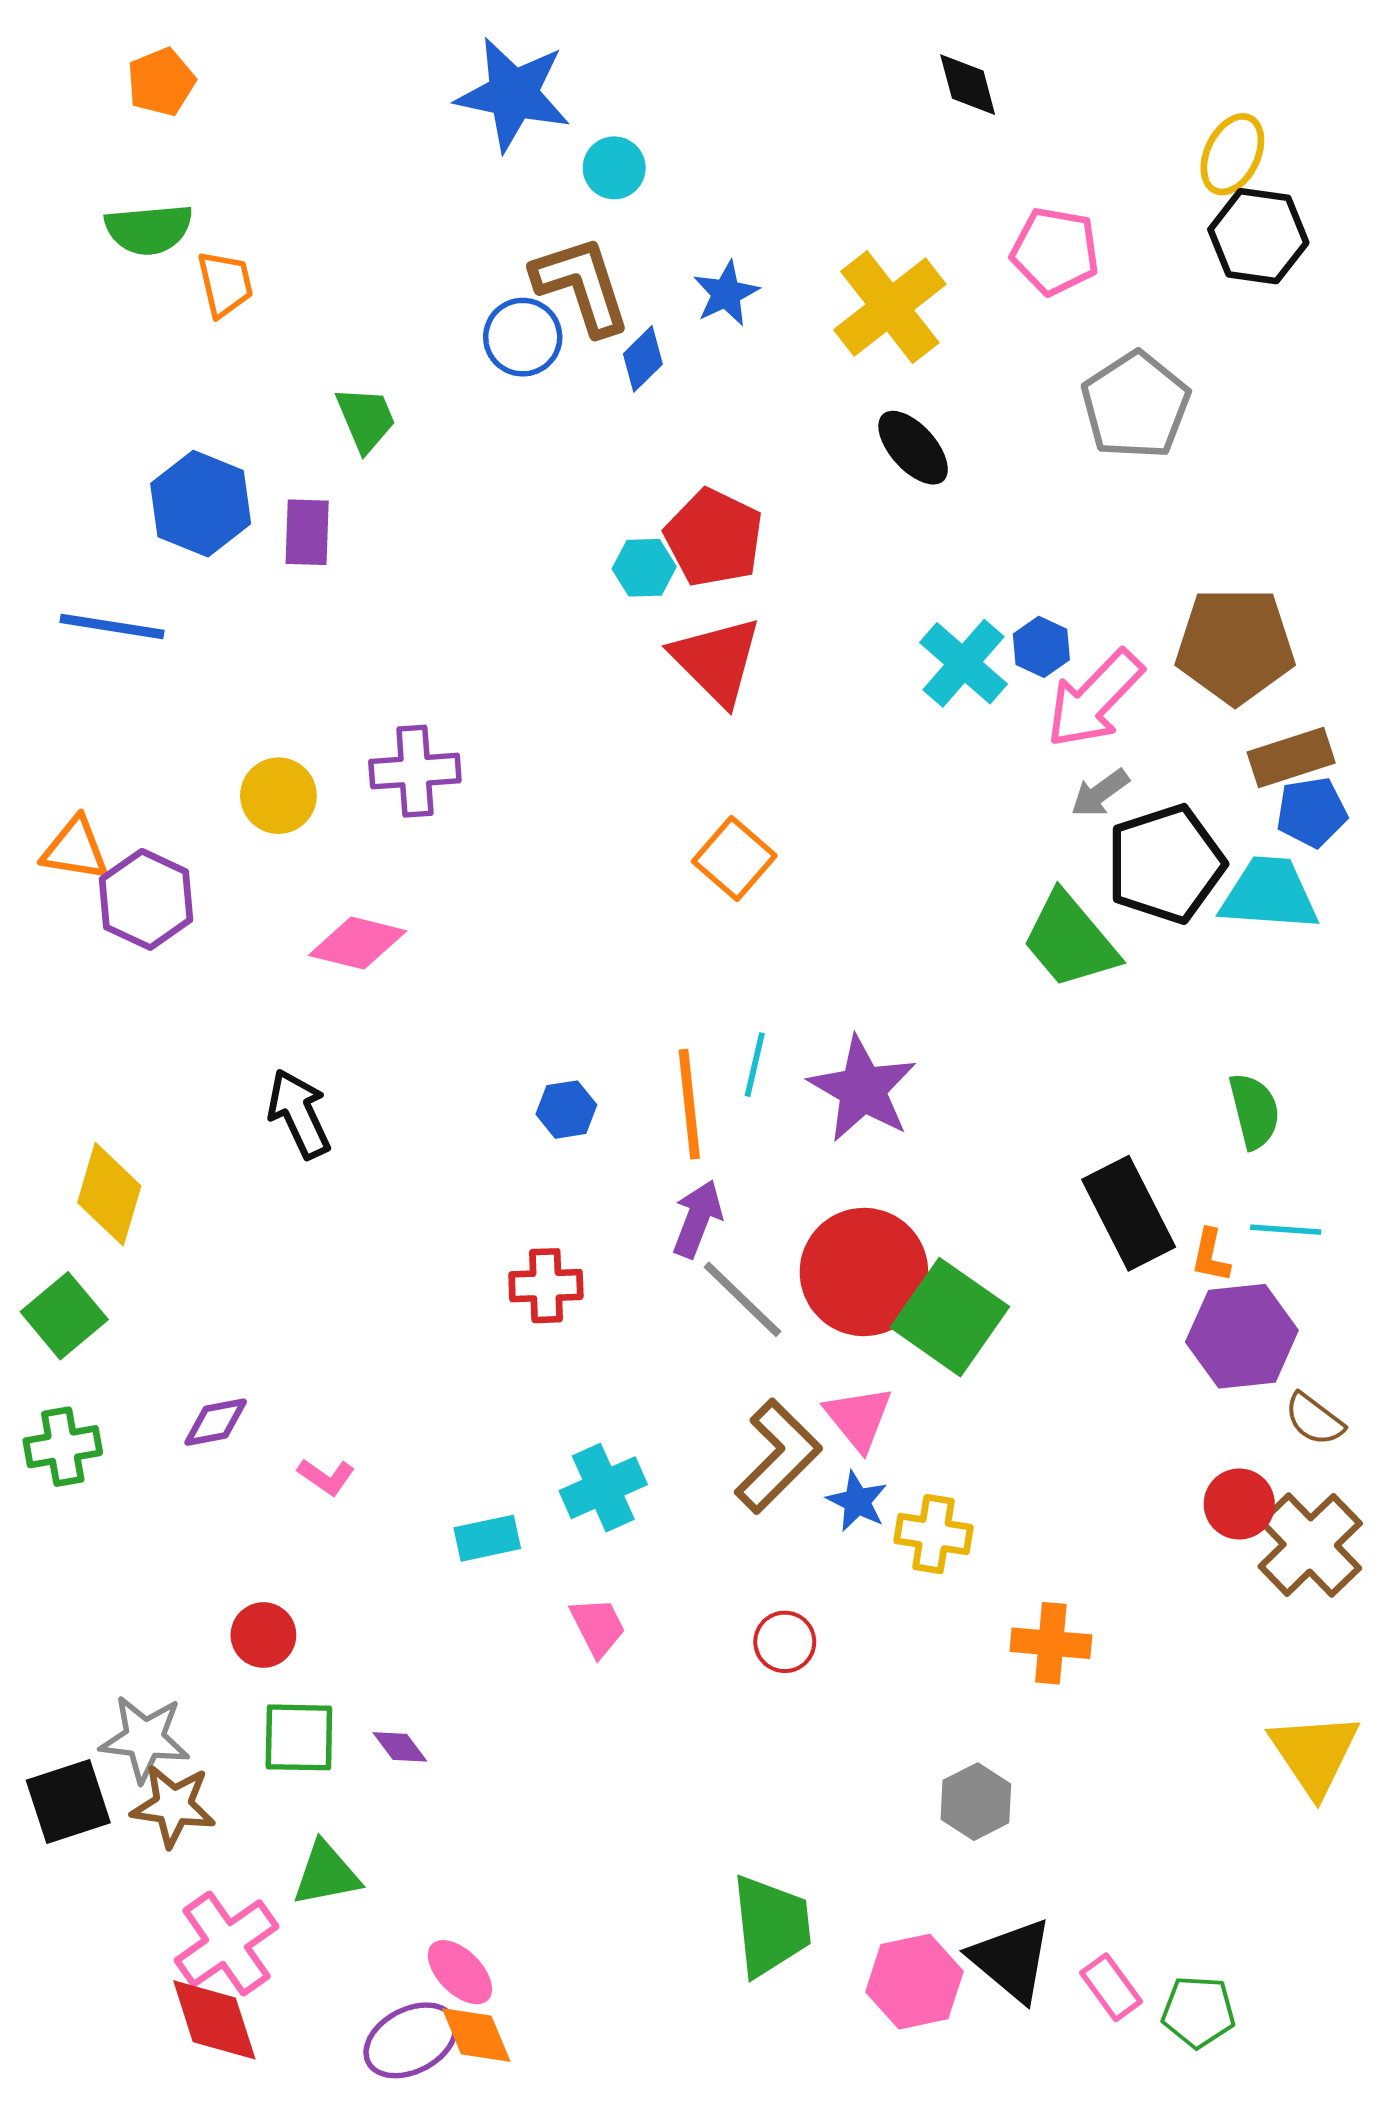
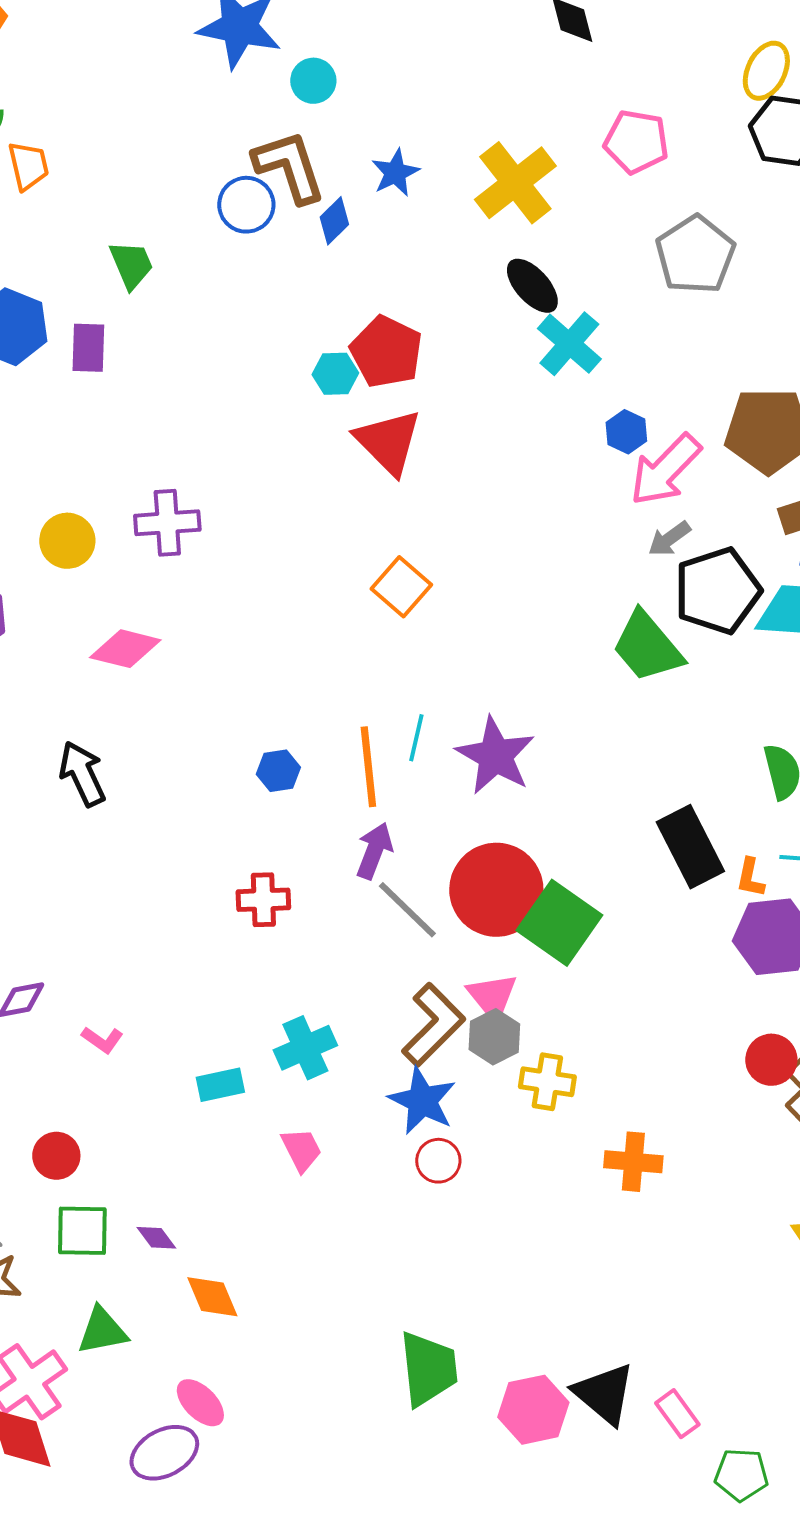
cyan cross: (964, 663) -> (569, 344), moved
blue star: (857, 1501) -> (422, 1101), moved, size x1.5
gray hexagon: (976, 1802) -> (494, 1037), moved
green pentagon: (1198, 2012) -> (741, 1475), moved
orange diamond: (476, 2035) -> (212, 1297), moved

